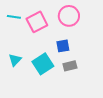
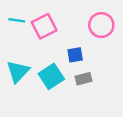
pink circle: (69, 16) -> (101, 25), moved
cyan triangle: (15, 60) -> (18, 72), size x1.5

